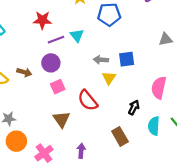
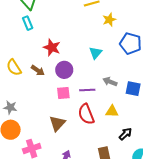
red star: (42, 20) -> (52, 47), moved
purple line: (56, 40) -> (87, 90), moved
yellow triangle: (109, 78) -> (112, 111), moved, turned 40

